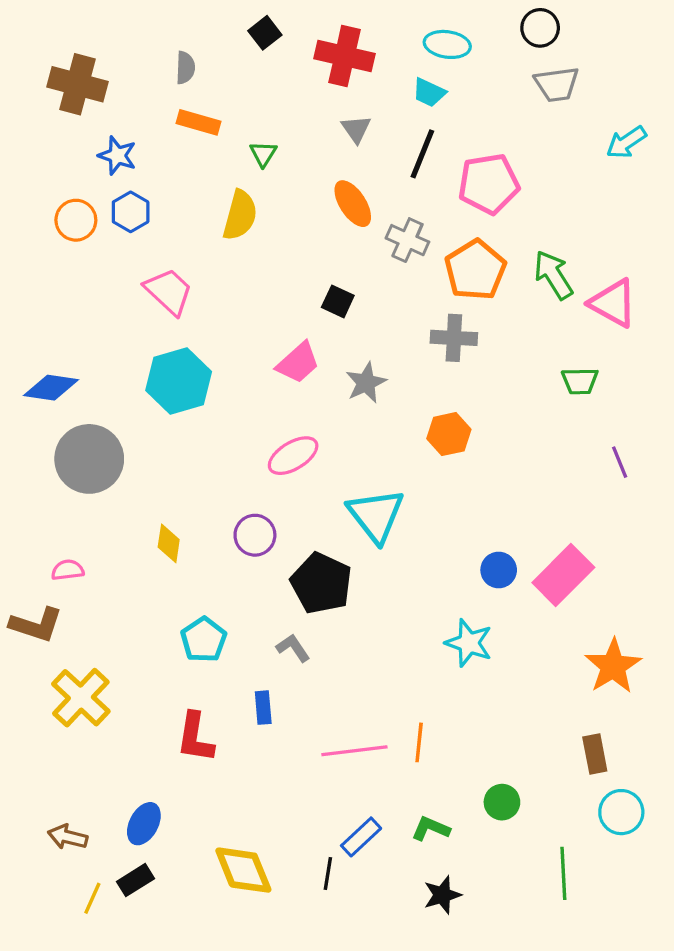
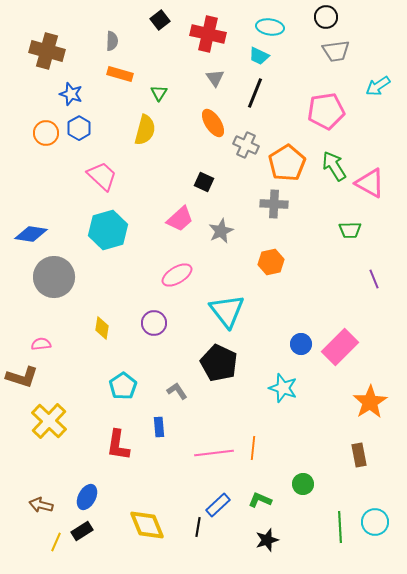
pink pentagon: (489, 184) -> (326, 111), moved
black pentagon: (321, 583) -> (219, 363), moved
cyan circle: (621, 812) -> (375, 522), moved

